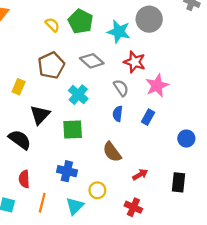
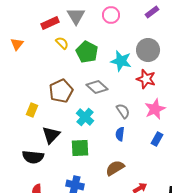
yellow semicircle: (52, 25) -> (62, 43), moved
red star: (135, 62) -> (146, 79), moved
blue rectangle: (148, 117) -> (157, 139), moved
black semicircle: (20, 140) -> (33, 157), turned 150
brown semicircle: (112, 152) -> (115, 168), turned 96

